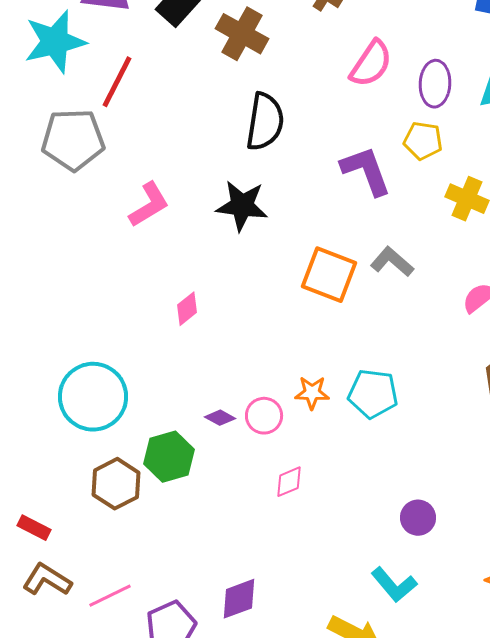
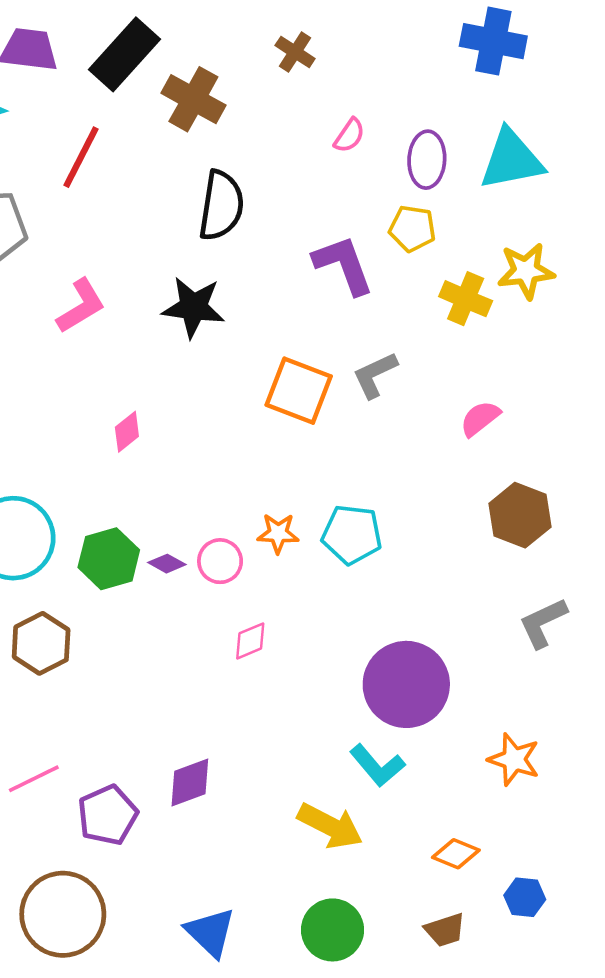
pink semicircle: (371, 64) -> (349, 135), size x0.6
red line: (117, 82) -> (81, 157), moved
gray L-shape: (392, 262) -> (375, 375), turned -66
green hexagon: (169, 457) -> (109, 559), moved
purple circle: (418, 518) -> (406, 684), size x2.0

